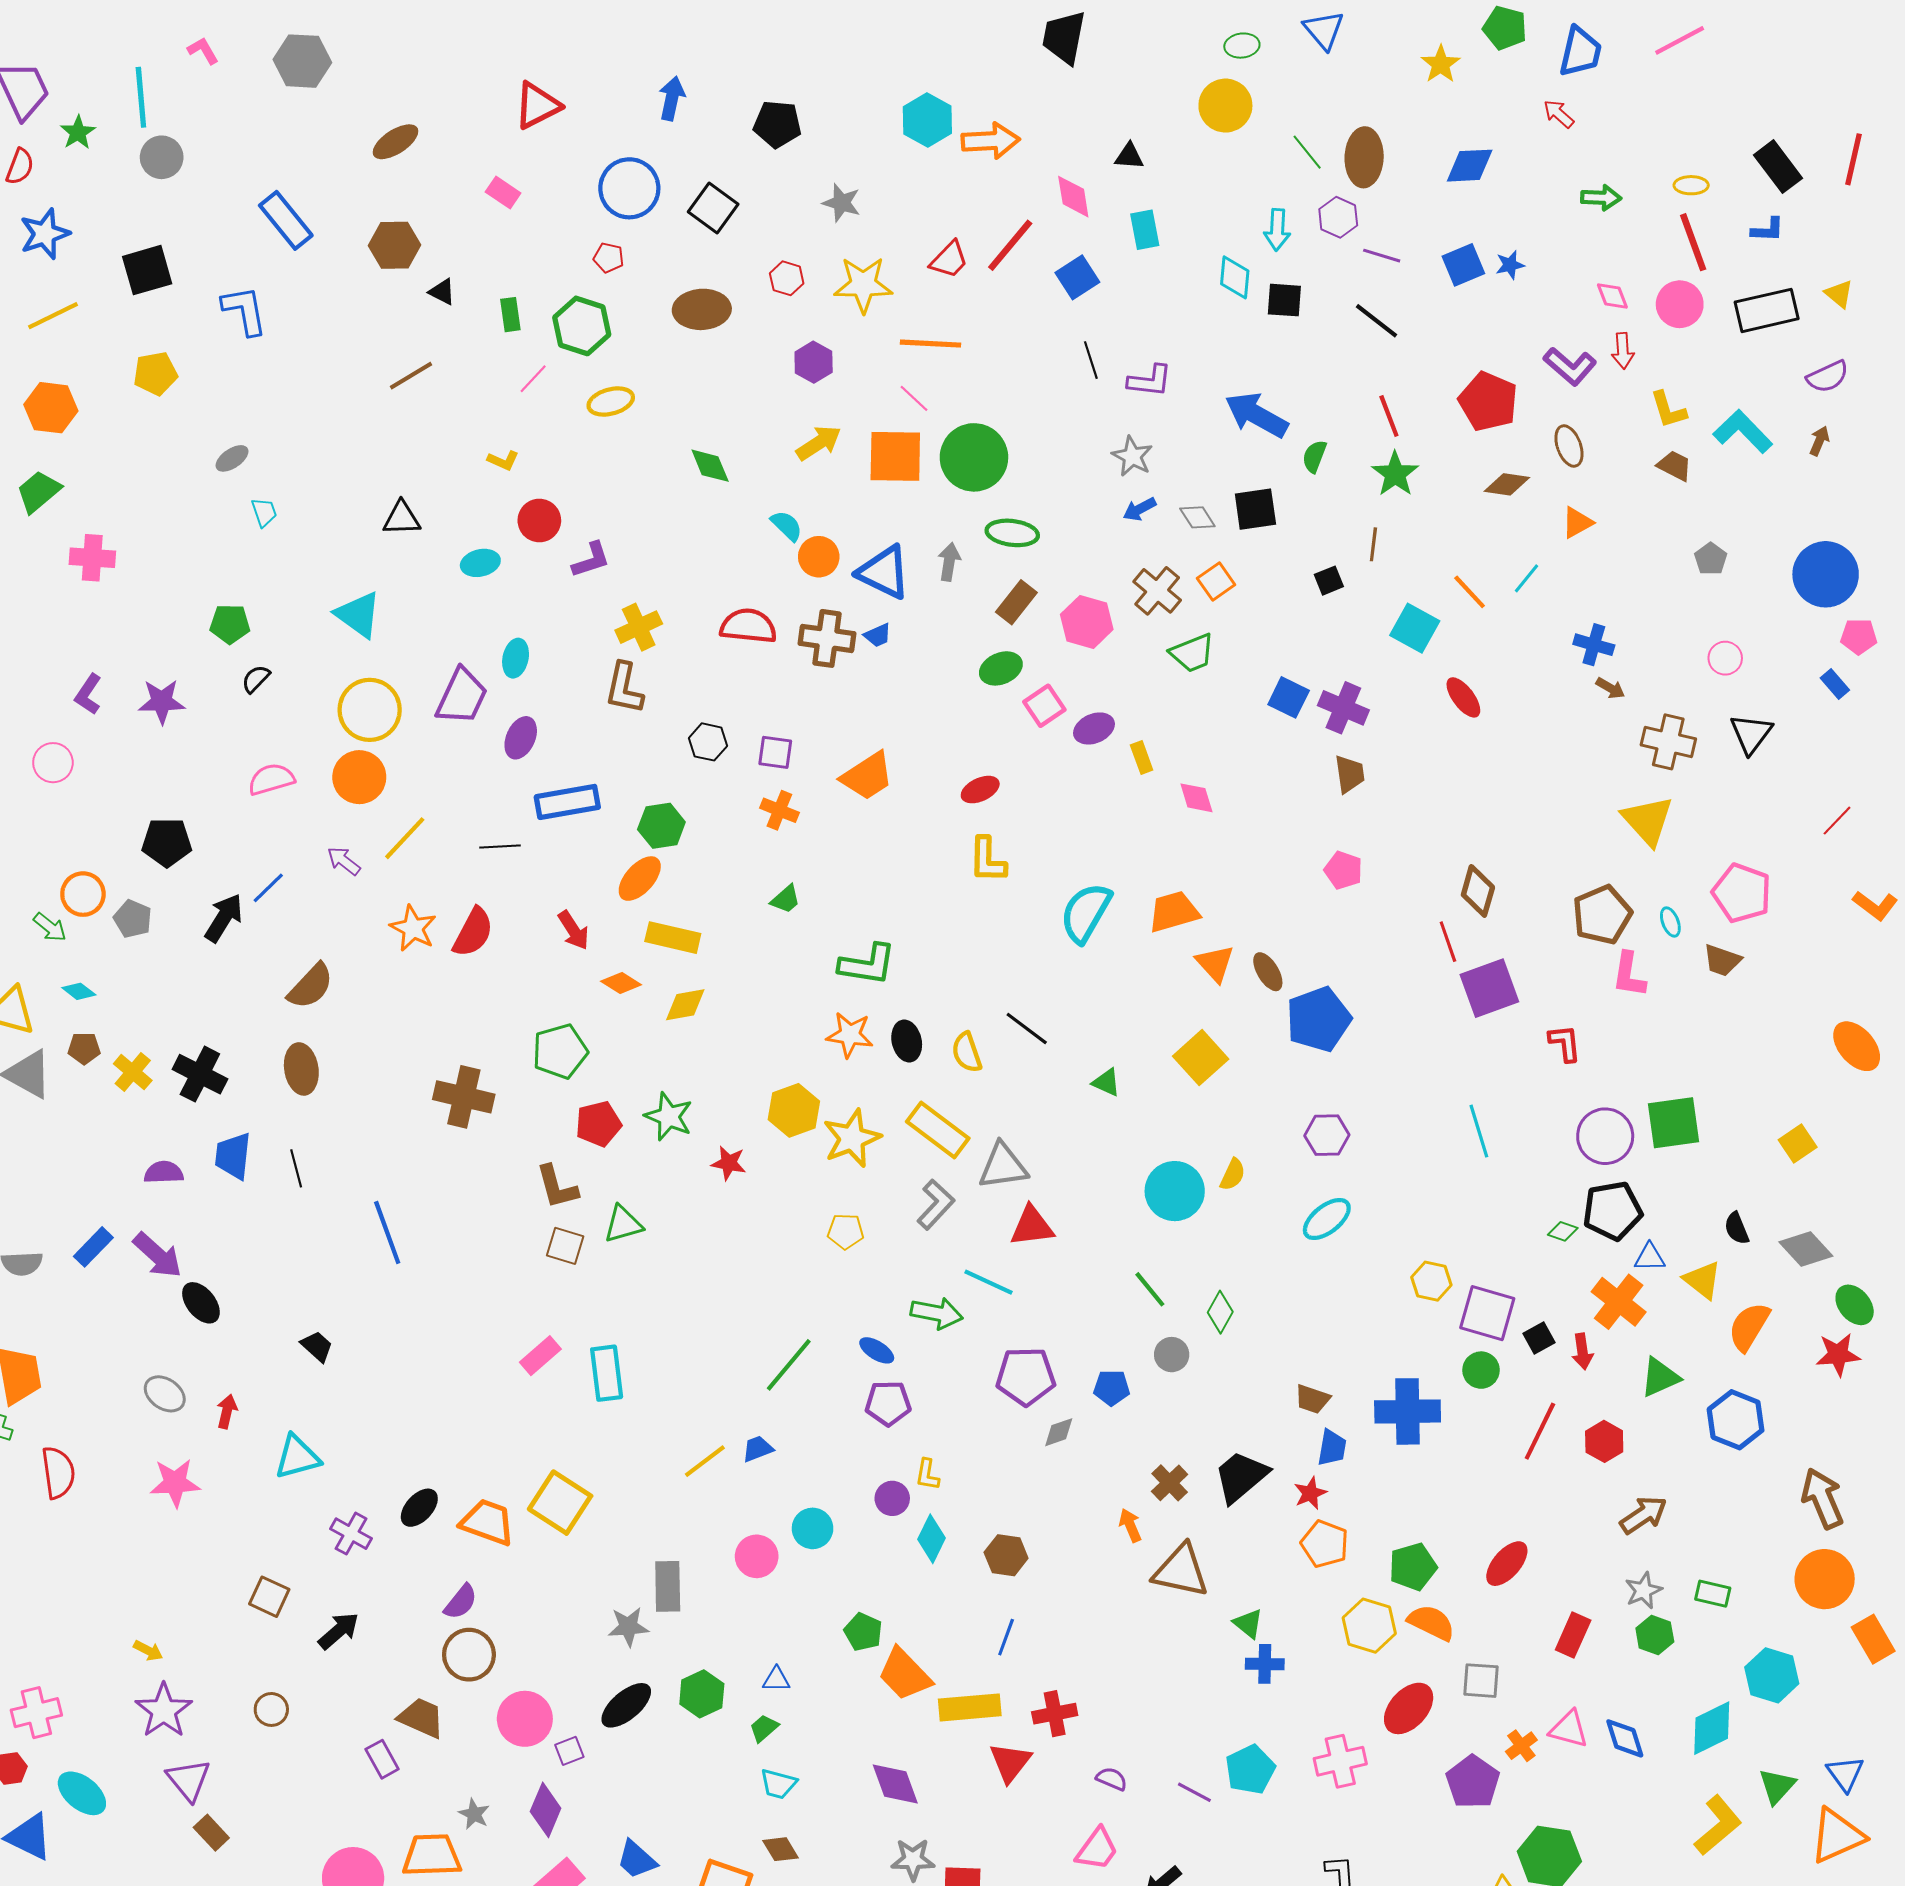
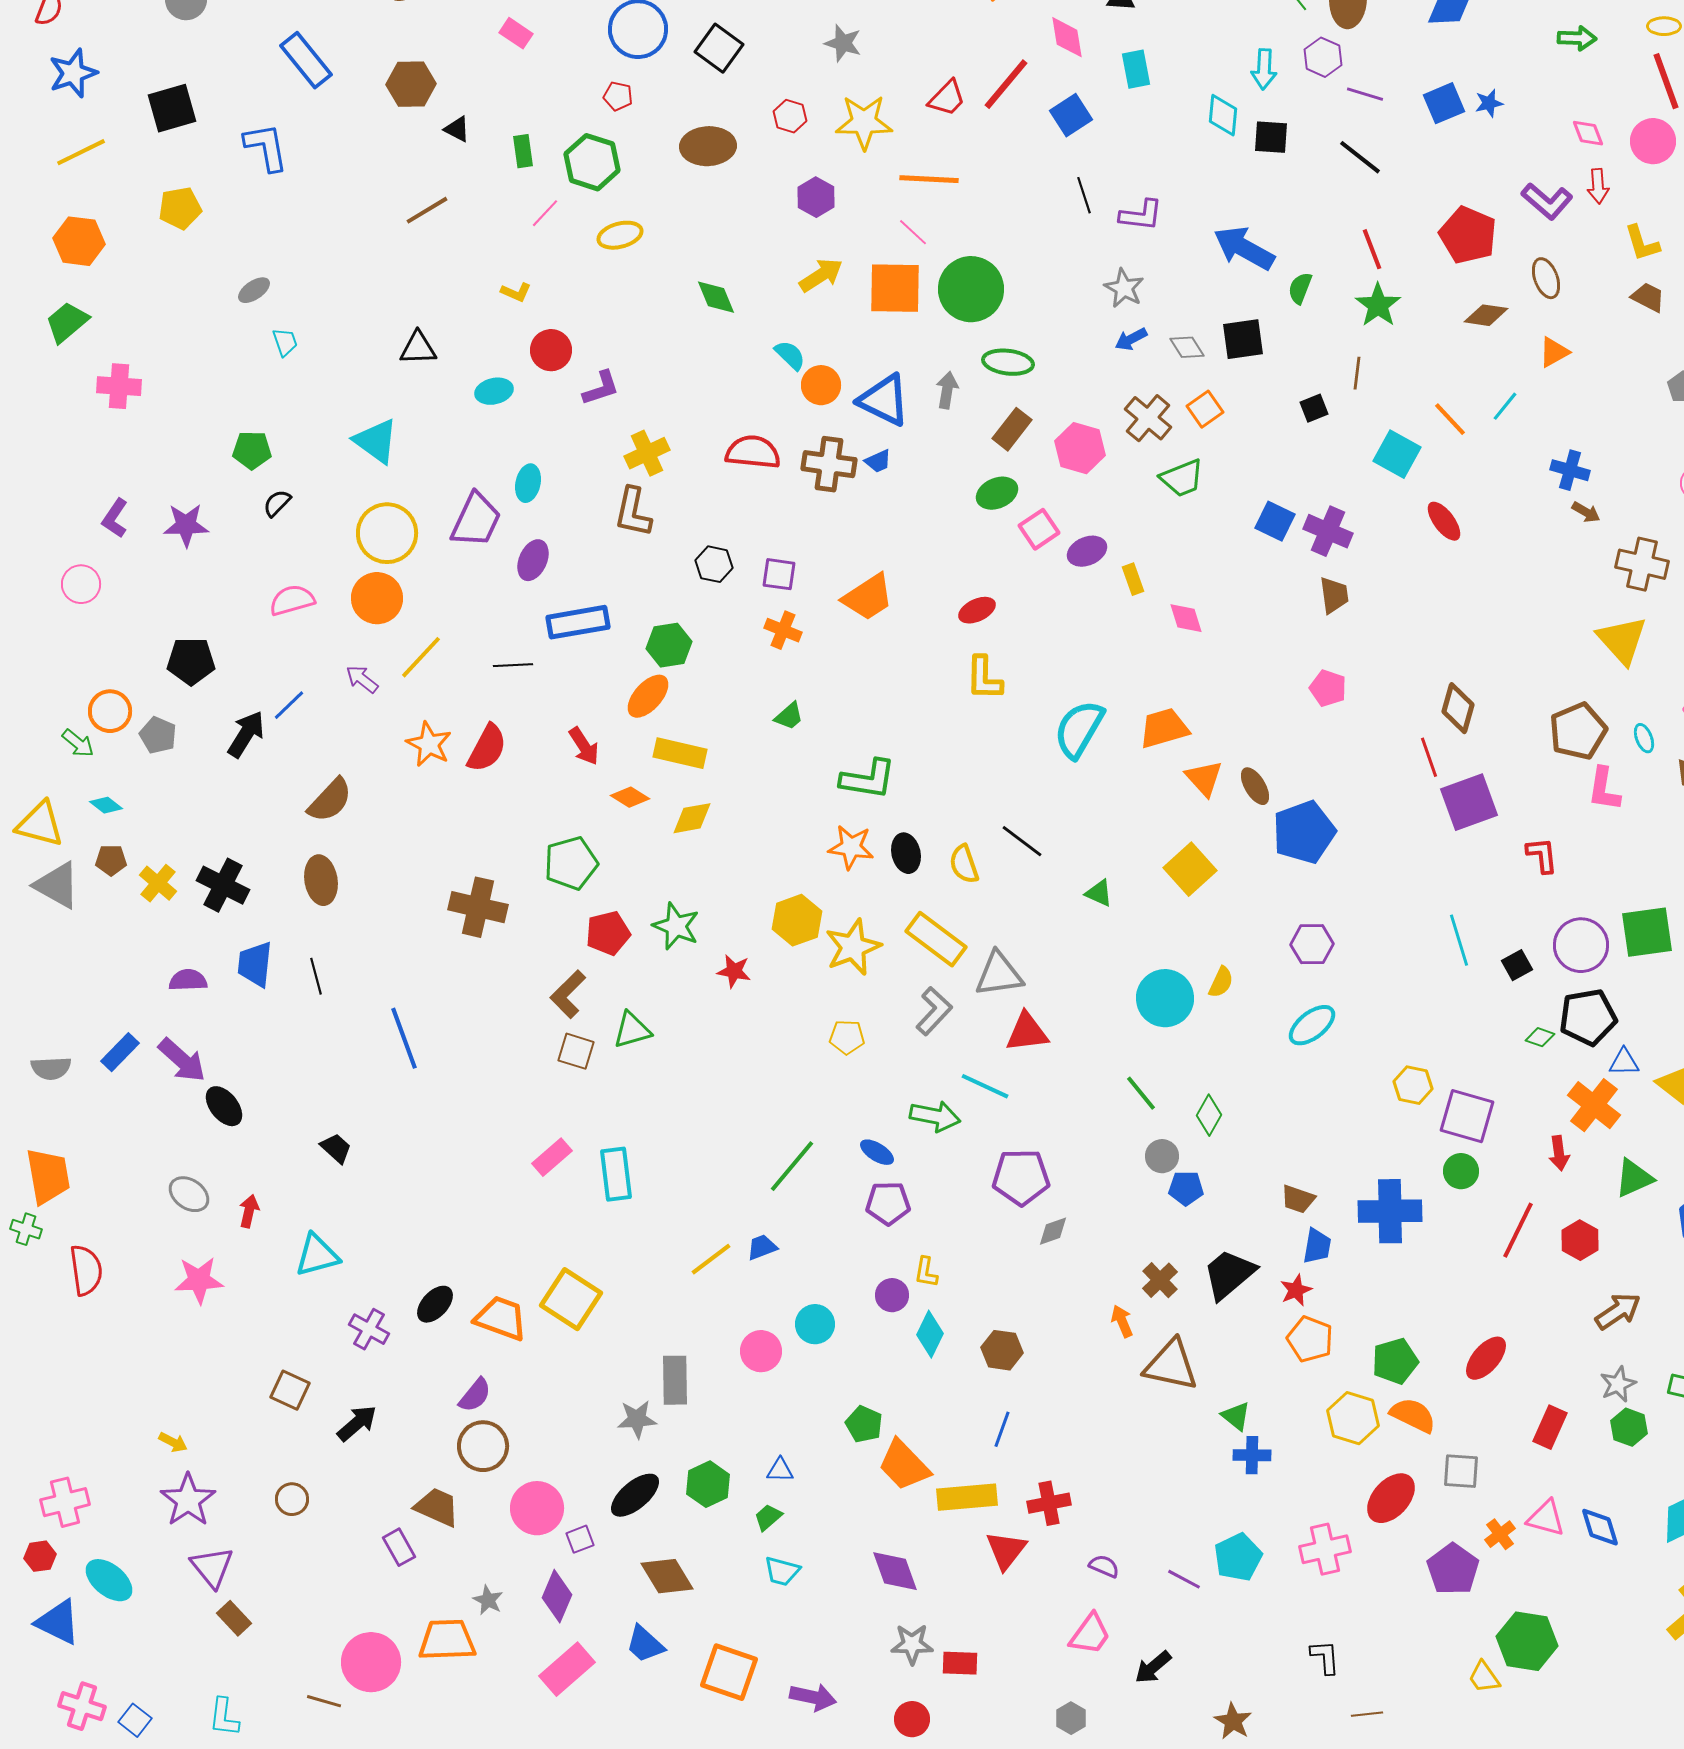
brown L-shape: (557, 1187) -> (568, 994), turned 60
black square: (1539, 1338) -> (1517, 965), moved
blue pentagon: (1112, 1388) -> (1186, 1188), moved
brown diamond: (780, 1849) -> (667, 1576), moved, size x1.5

